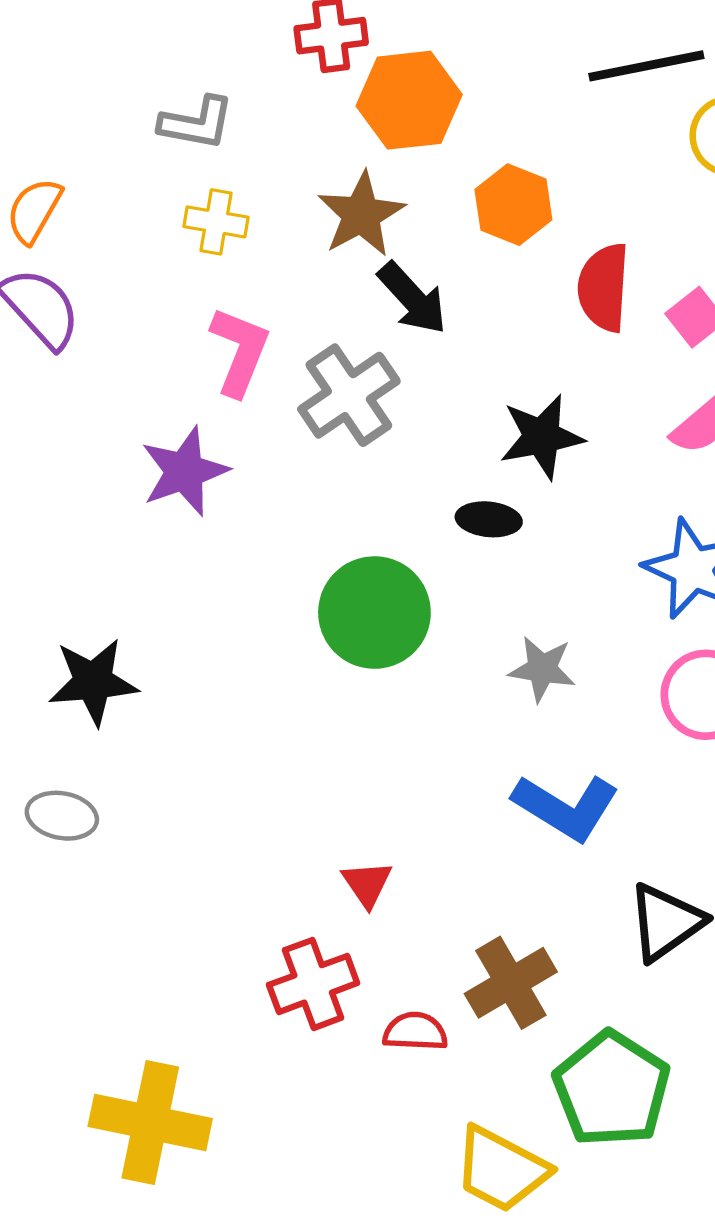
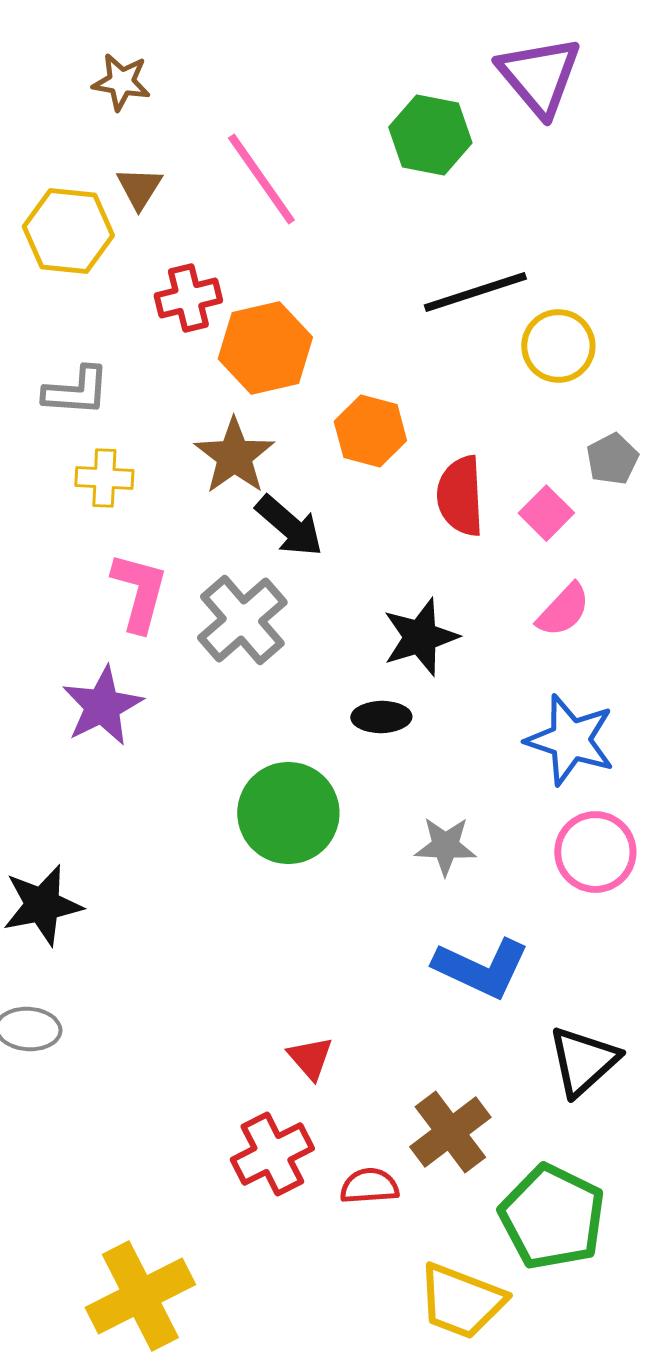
yellow cross: (150, 1123) -> (140, 1296), turned -32

